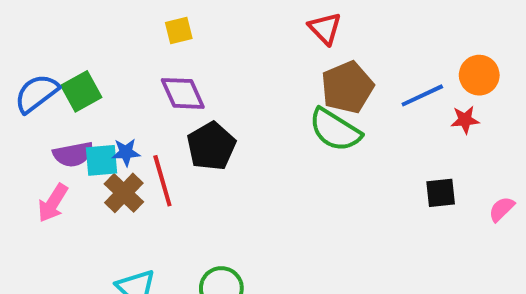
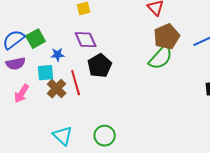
green semicircle: (335, 130) -> (161, 58), turned -80
blue star: (126, 152) -> (58, 55), moved
purple semicircle: (73, 154) -> (16, 64), moved

